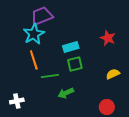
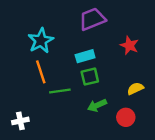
purple trapezoid: (42, 16) -> (92, 19), moved
green arrow: (66, 93) -> (97, 105), moved
red circle: (107, 107) -> (126, 117), moved

